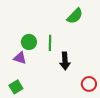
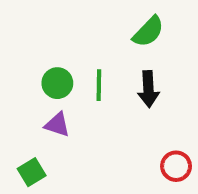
purple triangle: (20, 58) -> (57, 125), moved
black arrow: (65, 61) -> (148, 89), moved

